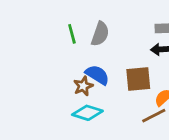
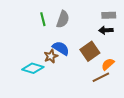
brown square: (138, 79) -> (90, 51), turned -30
cyan diamond: (87, 113) -> (33, 68), moved

